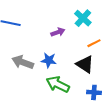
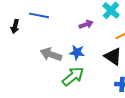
green arrow: (58, 84) -> (73, 76), moved, turned 115

